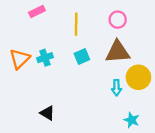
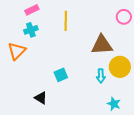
pink circle: (118, 20) -> (124, 17), moved
cyan square: (82, 57) -> (61, 75), moved
cyan cross: (45, 58) -> (31, 30), moved

